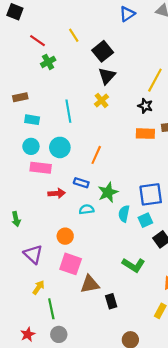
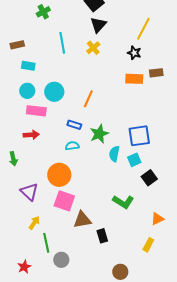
cyan line: (68, 111) -> (62, 43), moved
red arrow: (57, 193) -> (31, 135), moved
cyan semicircle: (87, 209) -> (72, 146), moved
orange circle: (65, 236) -> (59, 175), size x1.5
gray circle: (59, 334) -> (61, 260), moved

